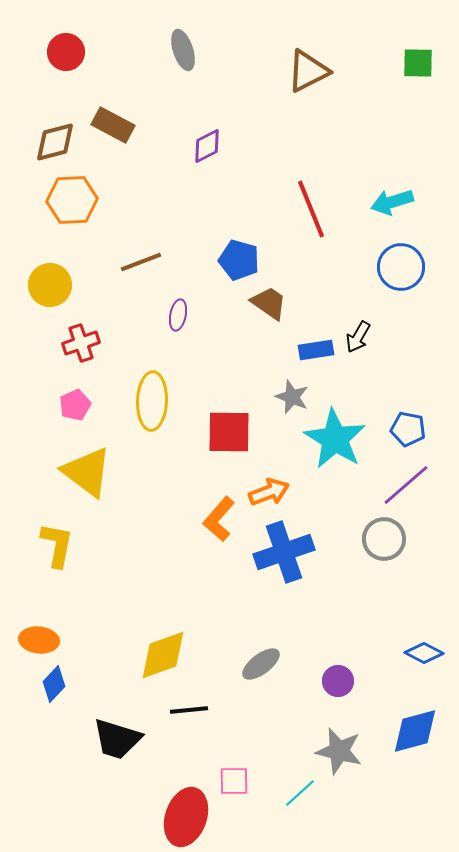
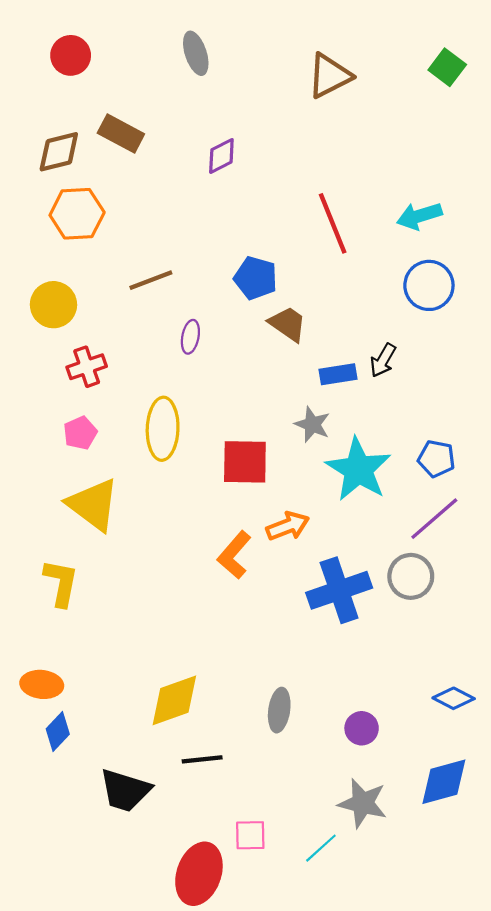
green square: (418, 63) -> (447, 67), turned 36
blue cross: (284, 552) -> (339, 590), moved
gray ellipse: (261, 664) -> (279, 710), turned -45

